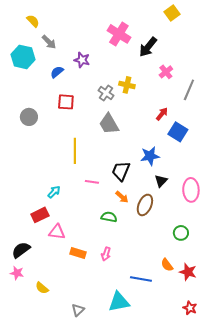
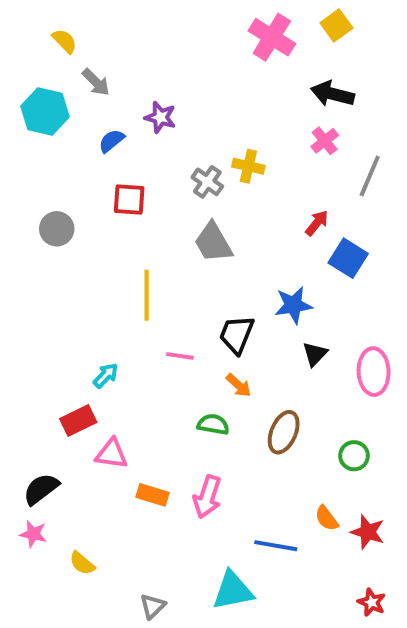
pink cross: (119, 34) -> (272, 37), moved
black arrow: (148, 47) -> (332, 94), moved, turned 65
brown ellipse: (145, 205) -> (284, 432), moved
pink arrow: (106, 254) -> (207, 497), size x1.5

